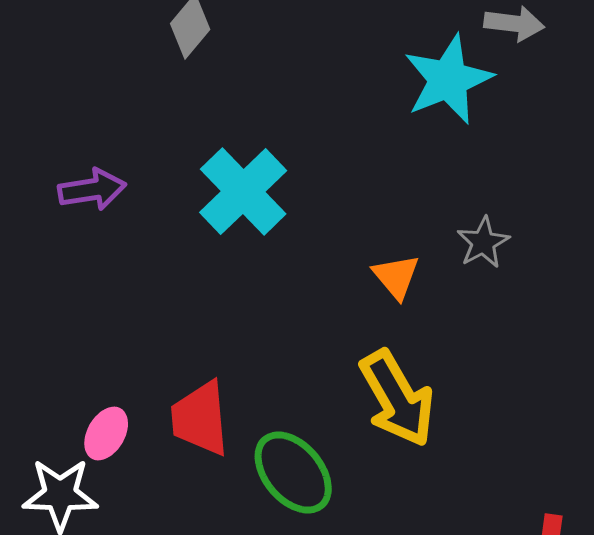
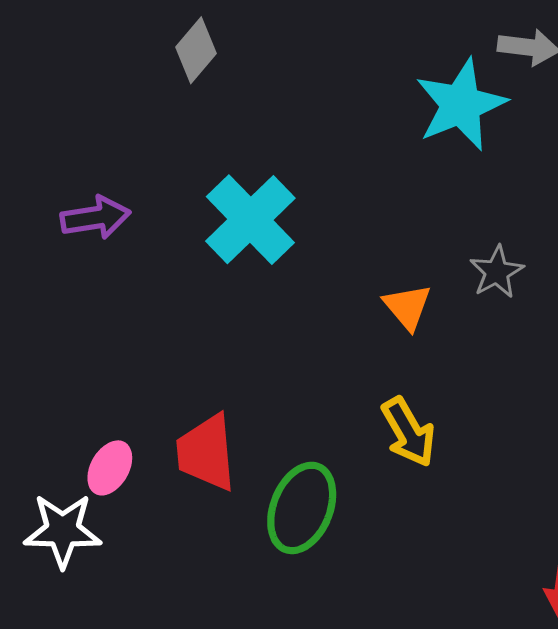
yellow arrow: (397, 398) -> (408, 432), size x0.7
green ellipse: (293, 472) -> (302, 508), turned 62

